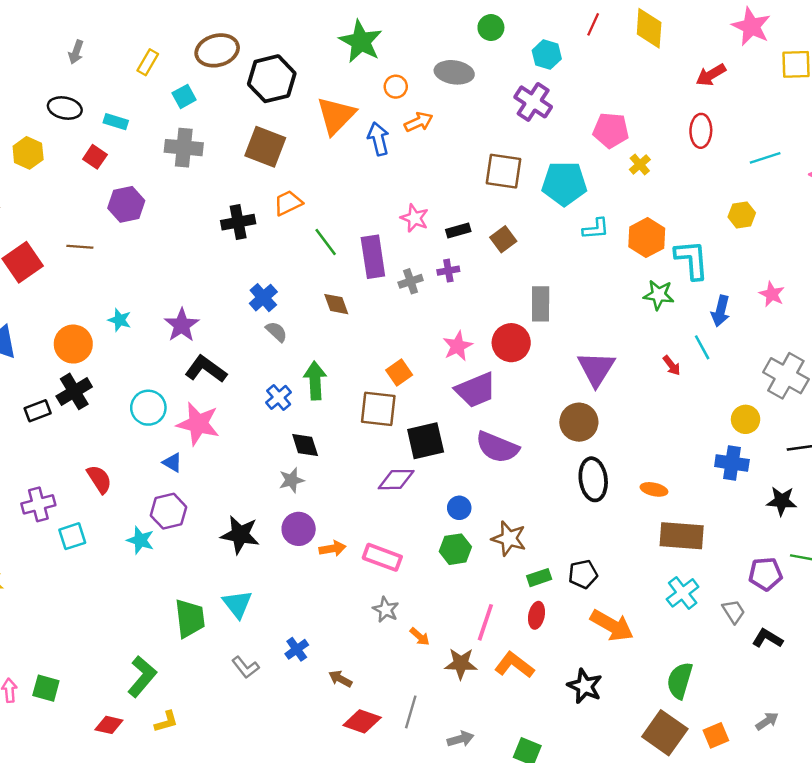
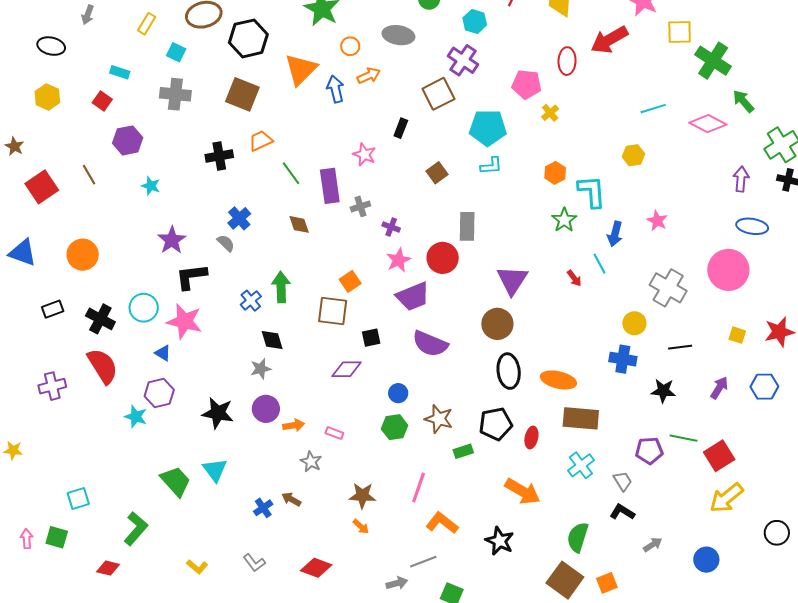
red arrow: (711, 75) -> (609, 40), size x1.5
cyan square: (184, 96) -> (176, 52), turned -36
black ellipse: (65, 108) -> (51, 46), moved
red ellipse: (701, 131) -> (567, 61), moved
brown square: (504, 171) -> (438, 94), moved, turned -36
cyan L-shape: (596, 229) -> (491, 166), moved
black rectangle: (458, 230) -> (401, 128), moved, turned -54
orange hexagon: (647, 238) -> (555, 173), size x0.7
brown line: (80, 247) -> (89, 175), turned 55
purple cross: (448, 271) -> (391, 227), moved, turned 30
green star: (659, 295) -> (564, 220), turned 30
cyan star: (120, 320) -> (151, 186), moved
gray semicircle: (276, 332) -> (226, 243), moved
black L-shape: (206, 369) -> (191, 277), turned -44
black cross: (74, 391) -> (100, 319), moved, turned -32
black square: (426, 441) -> (371, 338), size x0.6
red semicircle: (99, 479) -> (103, 366), size x1.5
orange ellipse: (654, 489) -> (558, 380), size x1.6
cyan square: (72, 536) -> (78, 499), moved
pink rectangle: (382, 557) -> (334, 433), size x0.6
black pentagon: (583, 574) -> (496, 424), moved, size x1.4
gray star: (386, 610) -> (311, 462), moved
red ellipse: (537, 615) -> (531, 437), moved
green trapezoid: (190, 618) -> (176, 481), turned -36
orange arrow: (420, 637) -> (361, 527), moved
black L-shape: (768, 638) -> (622, 512), moved
brown star: (461, 664) -> (362, 496), moved
gray L-shape: (246, 667) -> (254, 563), moved
brown arrow: (340, 679) -> (291, 499), moved
gray line: (411, 712) -> (423, 562), moved, turned 52
gray arrow: (767, 721) -> (653, 545), moved
yellow L-shape: (166, 722) -> (197, 567), moved, turned 55

